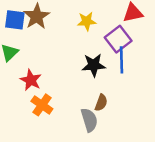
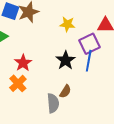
black star: (94, 65) -> (66, 60), turned 30
red star: (31, 80) -> (23, 63), moved

